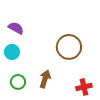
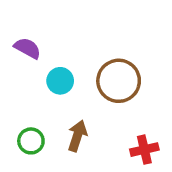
cyan circle: (12, 52) -> (60, 81), moved

